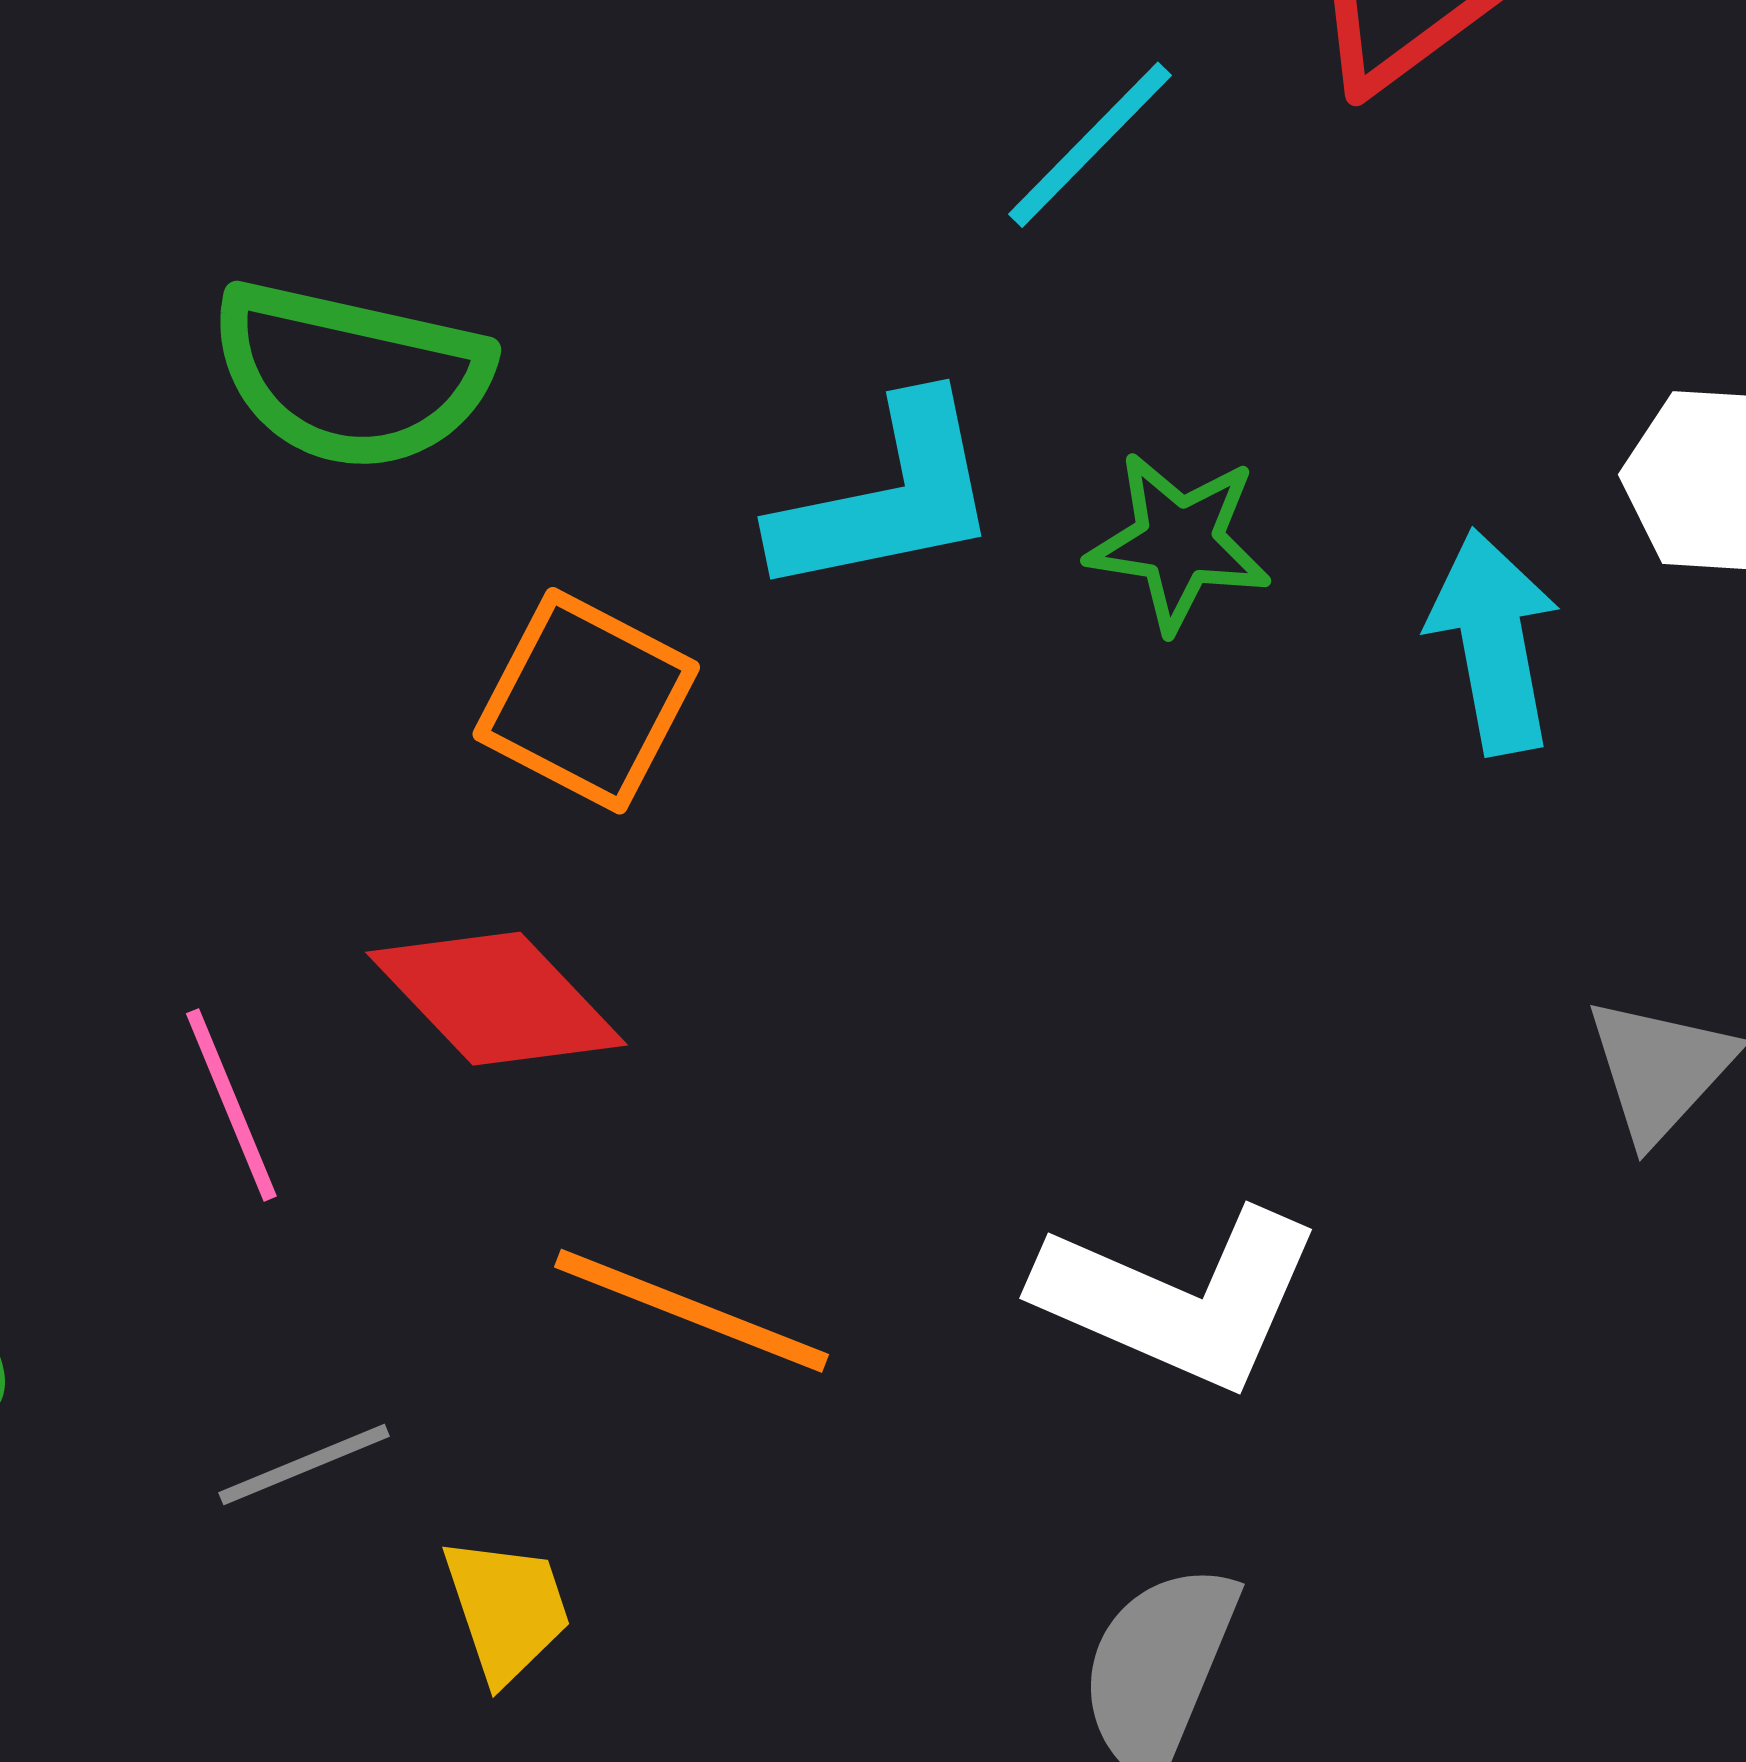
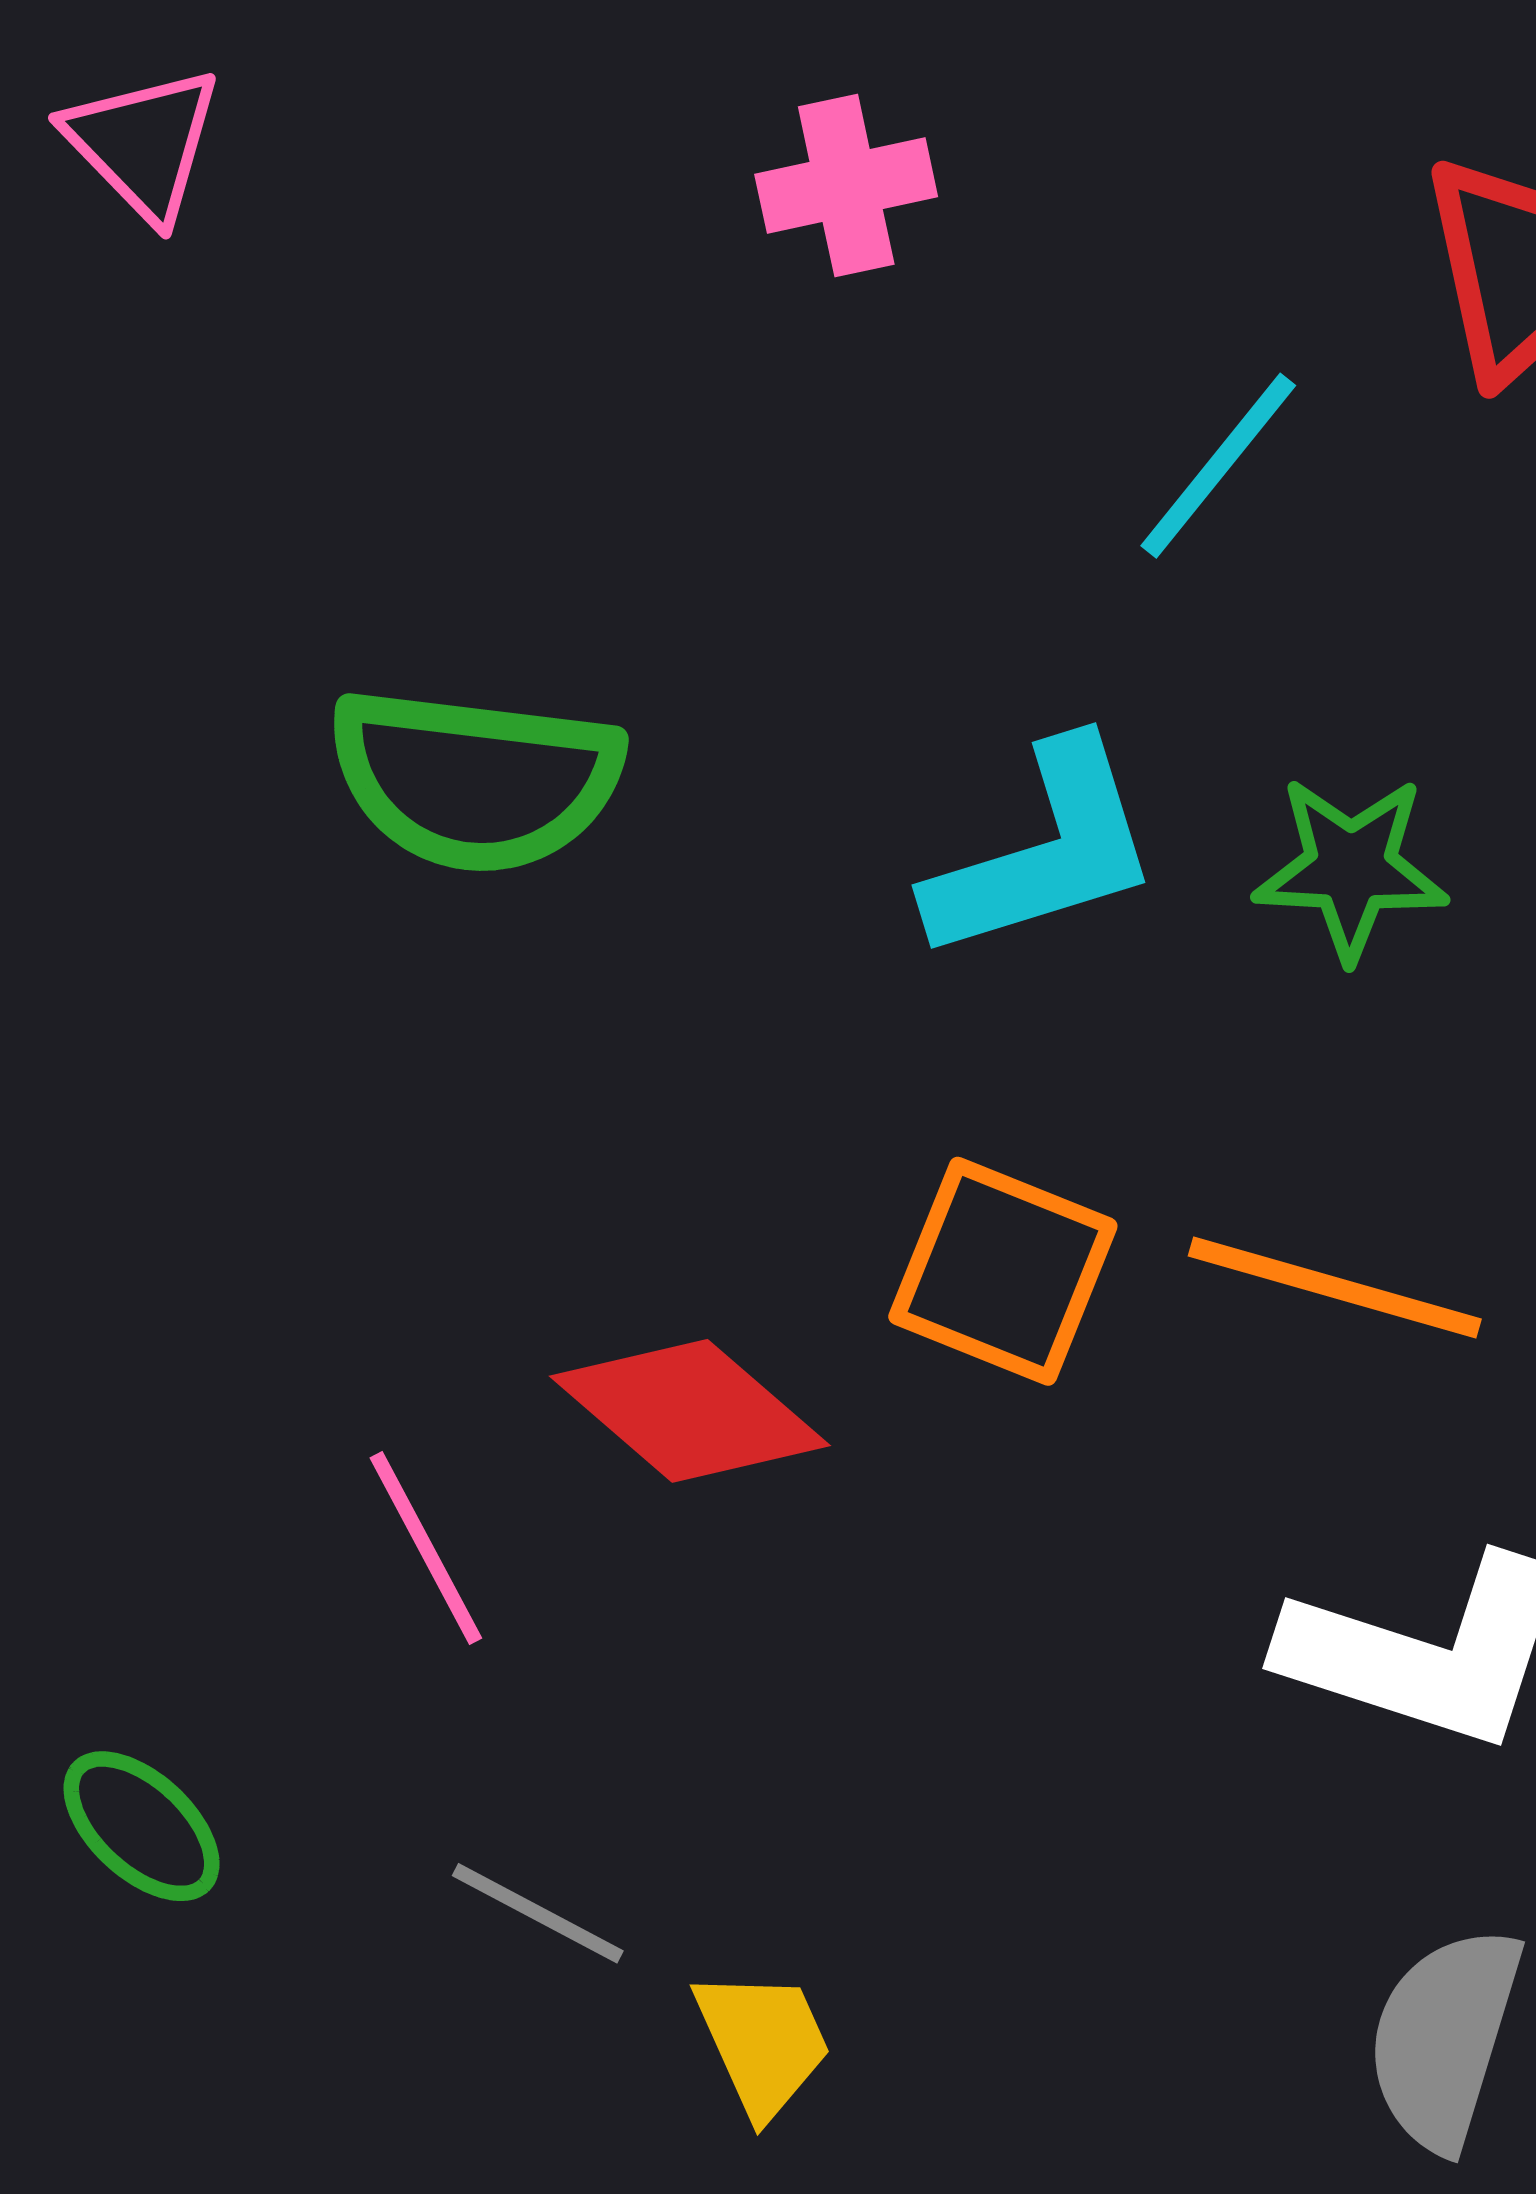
orange square: (586, 701) -> (1003, 1271), moved
orange line: (691, 1311) -> (1335, 1287), moved
gray line: (304, 1464) -> (538, 1913), turned 56

